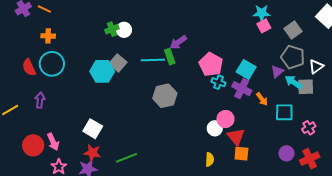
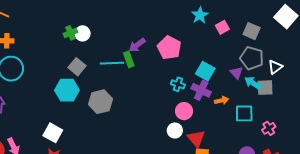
cyan star: (262, 13) -> (200, 15), moved, turned -30
gray square: (293, 30) -> (252, 31), turned -30
pink pentagon: (211, 64) -> (169, 48), moved
cyan hexagon: (102, 71) -> (67, 90), moved
purple triangle: (277, 72) -> (236, 73), turned -32
gray hexagon: (165, 96) -> (101, 102), moved
orange arrow: (262, 99) -> (222, 100), turned -64
pink circle: (225, 119) -> (184, 111), moved

